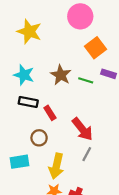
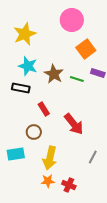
yellow star: (29, 32) -> (25, 34), turned 30
cyan star: (24, 75) -> (28, 66), moved
black rectangle: (28, 102) -> (21, 88), moved
gray line: (87, 154) -> (93, 157), moved

